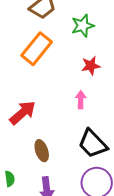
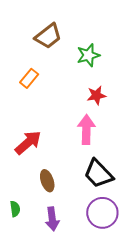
orange rectangle: (37, 49) -> (29, 78), moved, size x0.6
pink arrow: (81, 100) -> (86, 130), size x1.6

